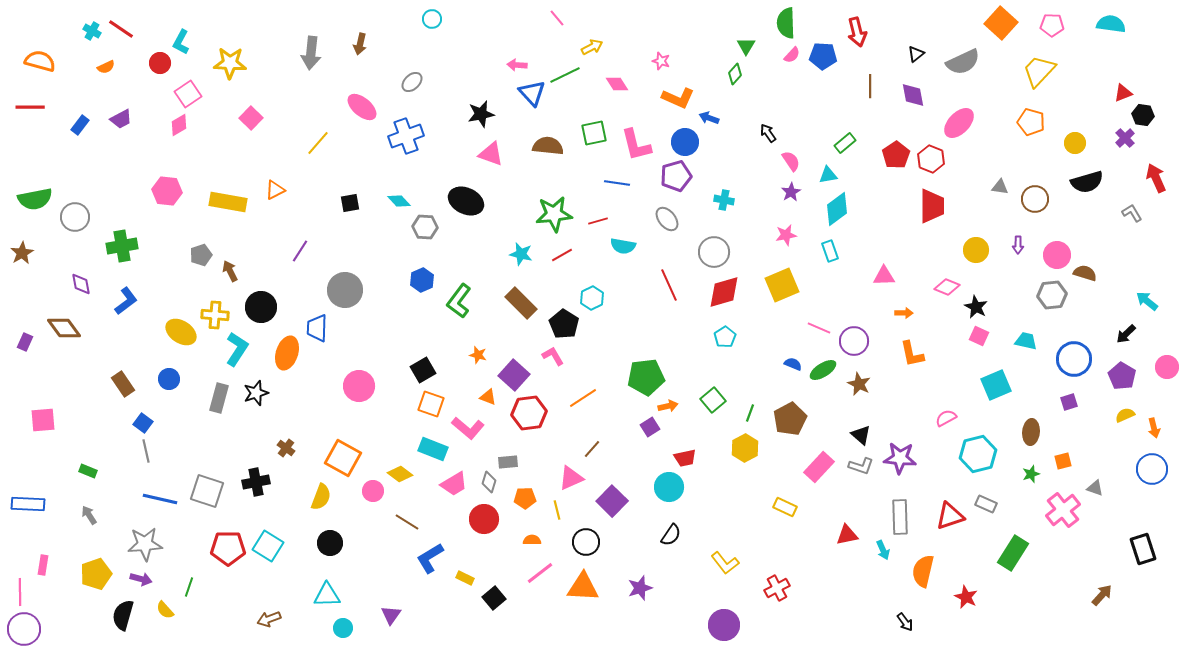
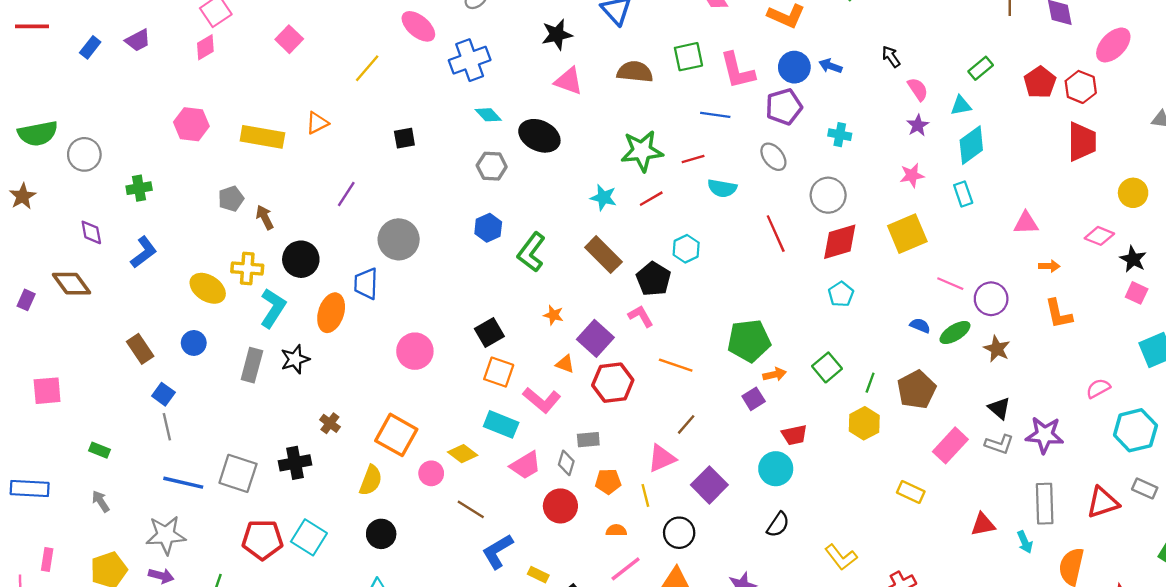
blue arrow: (709, 118) -> (830, 66), moved
cyan diamond: (399, 201) -> (488, 115), moved
green cross: (122, 246) -> (139, 188), size x0.7
orange line: (583, 398) -> (676, 365), turned 52

